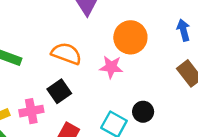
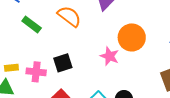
orange semicircle: (66, 53) -> (69, 16), moved

